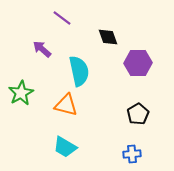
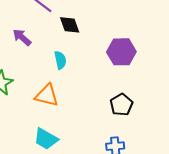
black diamond: (108, 37) -> (70, 25), moved
cyan semicircle: (79, 71) -> (60, 60), size x0.6

